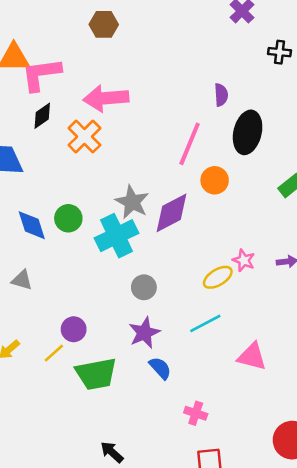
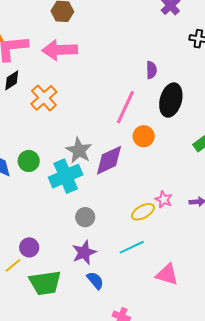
pink arrow: (106, 98) -> (60, 50), moved

